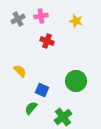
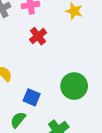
red cross: (47, 41) -> (38, 36), turned 32

